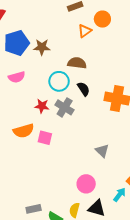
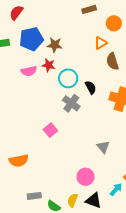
orange triangle: (85, 31) -> (101, 43), moved
brown semicircle: (77, 63) -> (112, 61), moved, turned -120
red star: (42, 106) -> (49, 65), moved
orange semicircle: (24, 131) -> (19, 161), moved
pink square: (45, 138) -> (50, 130), turned 32

